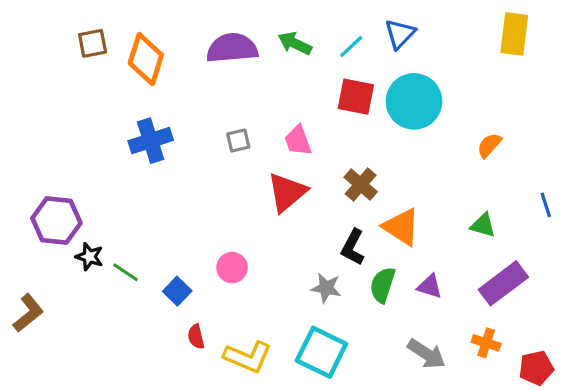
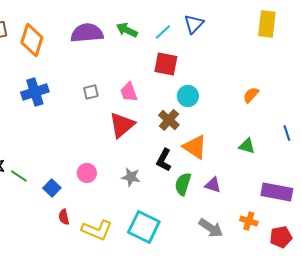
cyan circle: (414, 101) -> (188, 96), moved, size x0.6
purple rectangle: (503, 283) -> (277, 192), moved, turned 48
gray star: (326, 288) -> (131, 177), moved

